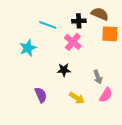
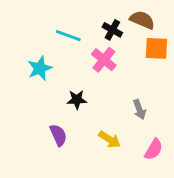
black cross: (79, 21) -> (112, 30), turned 32
black star: (64, 70) -> (77, 100), moved
pink semicircle: (106, 95) -> (154, 149), moved

